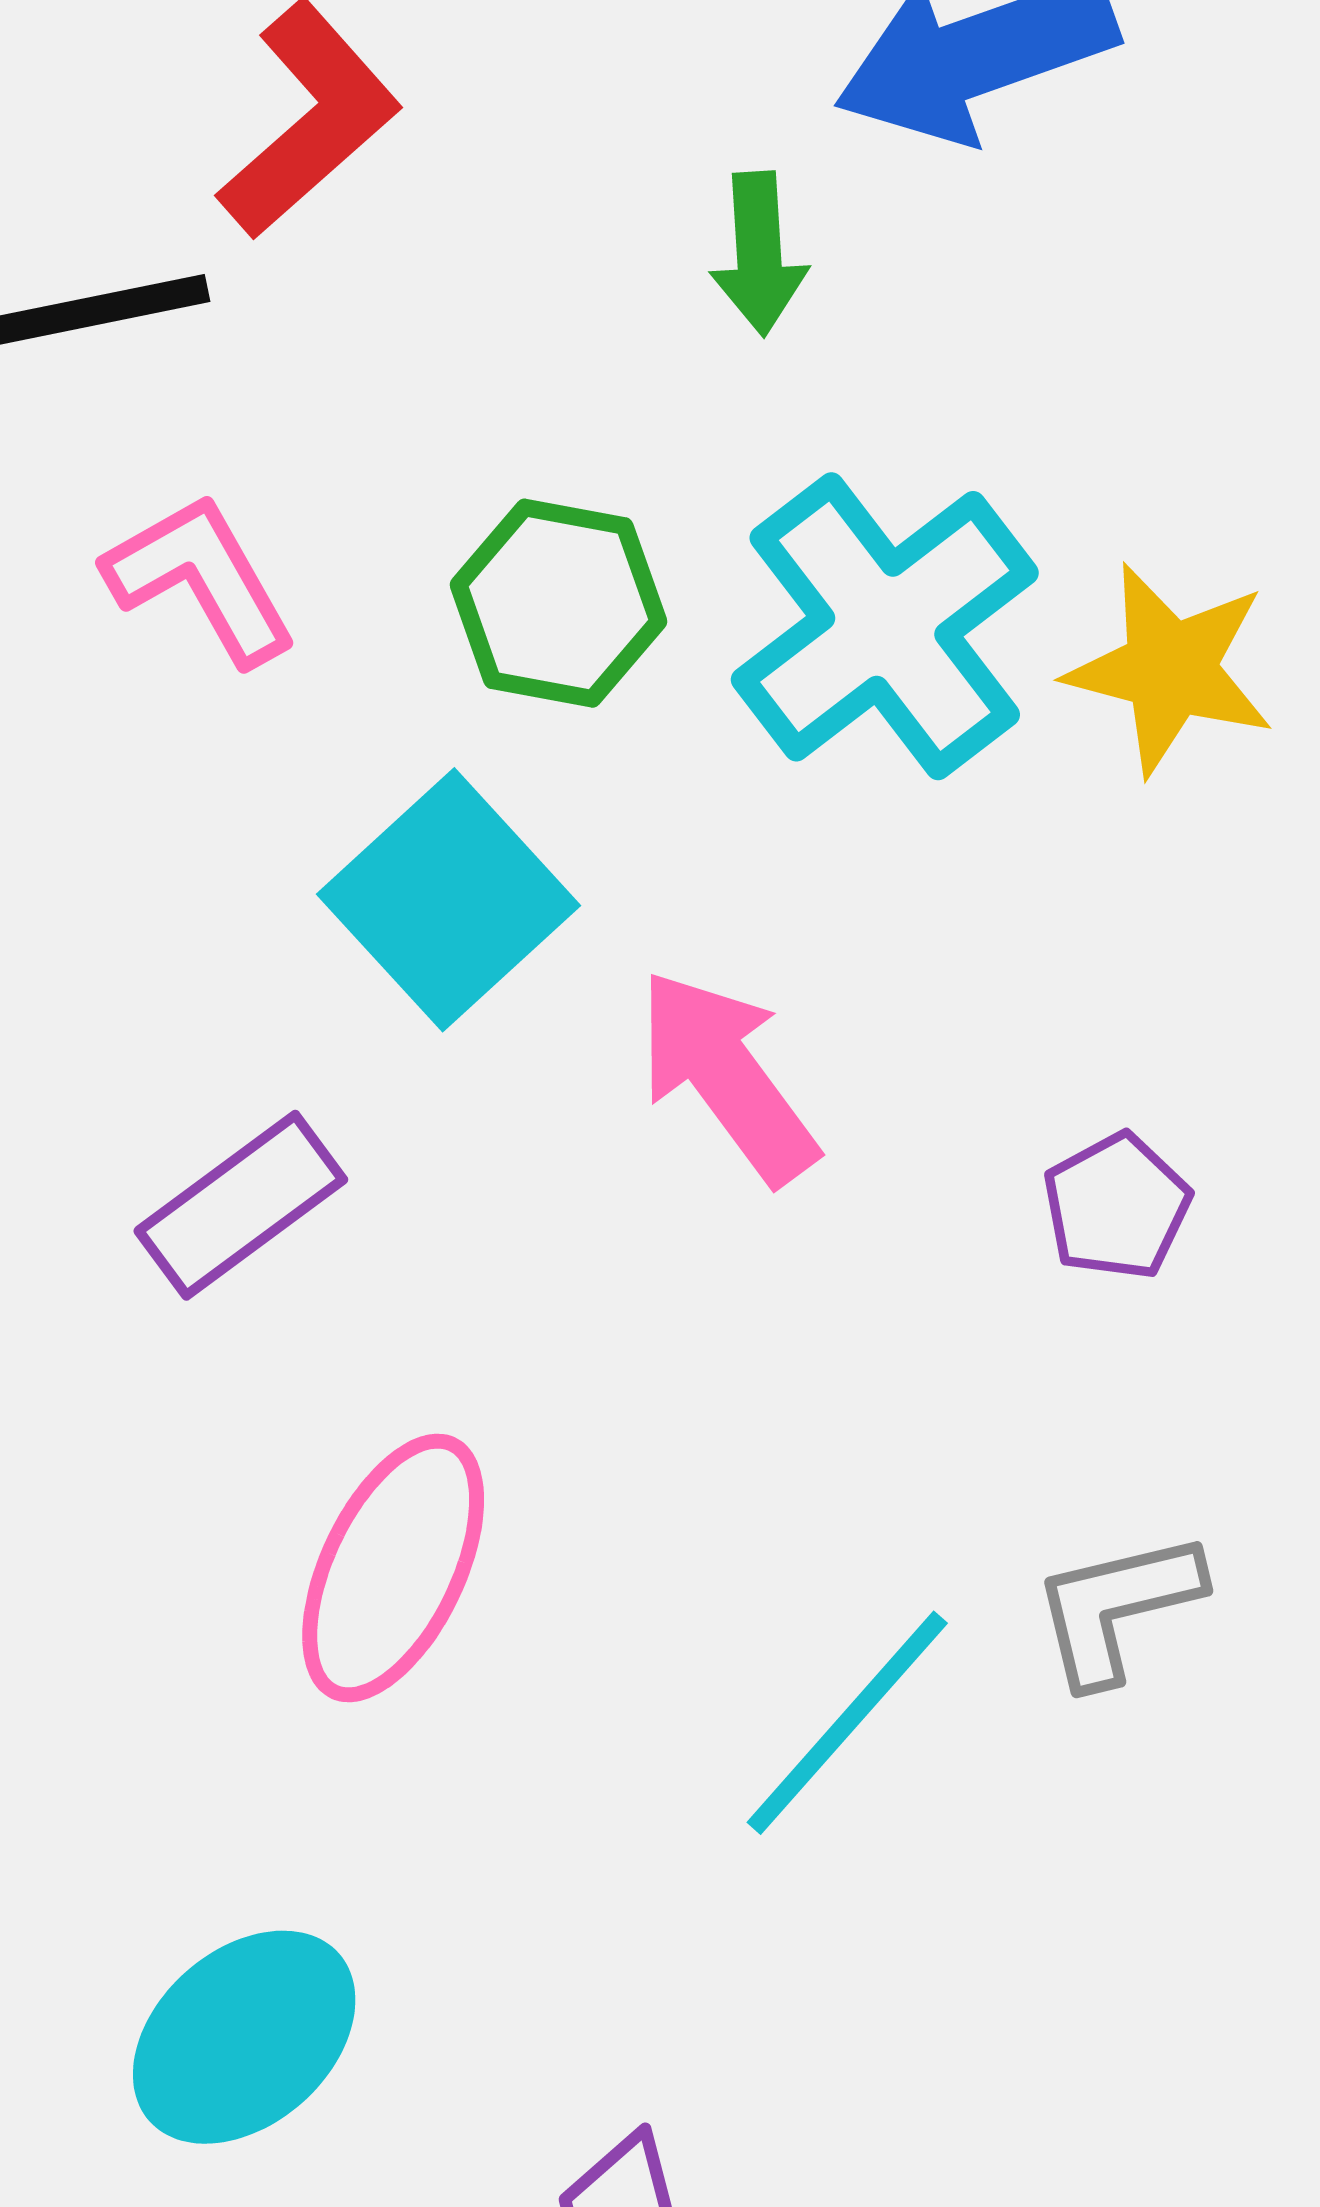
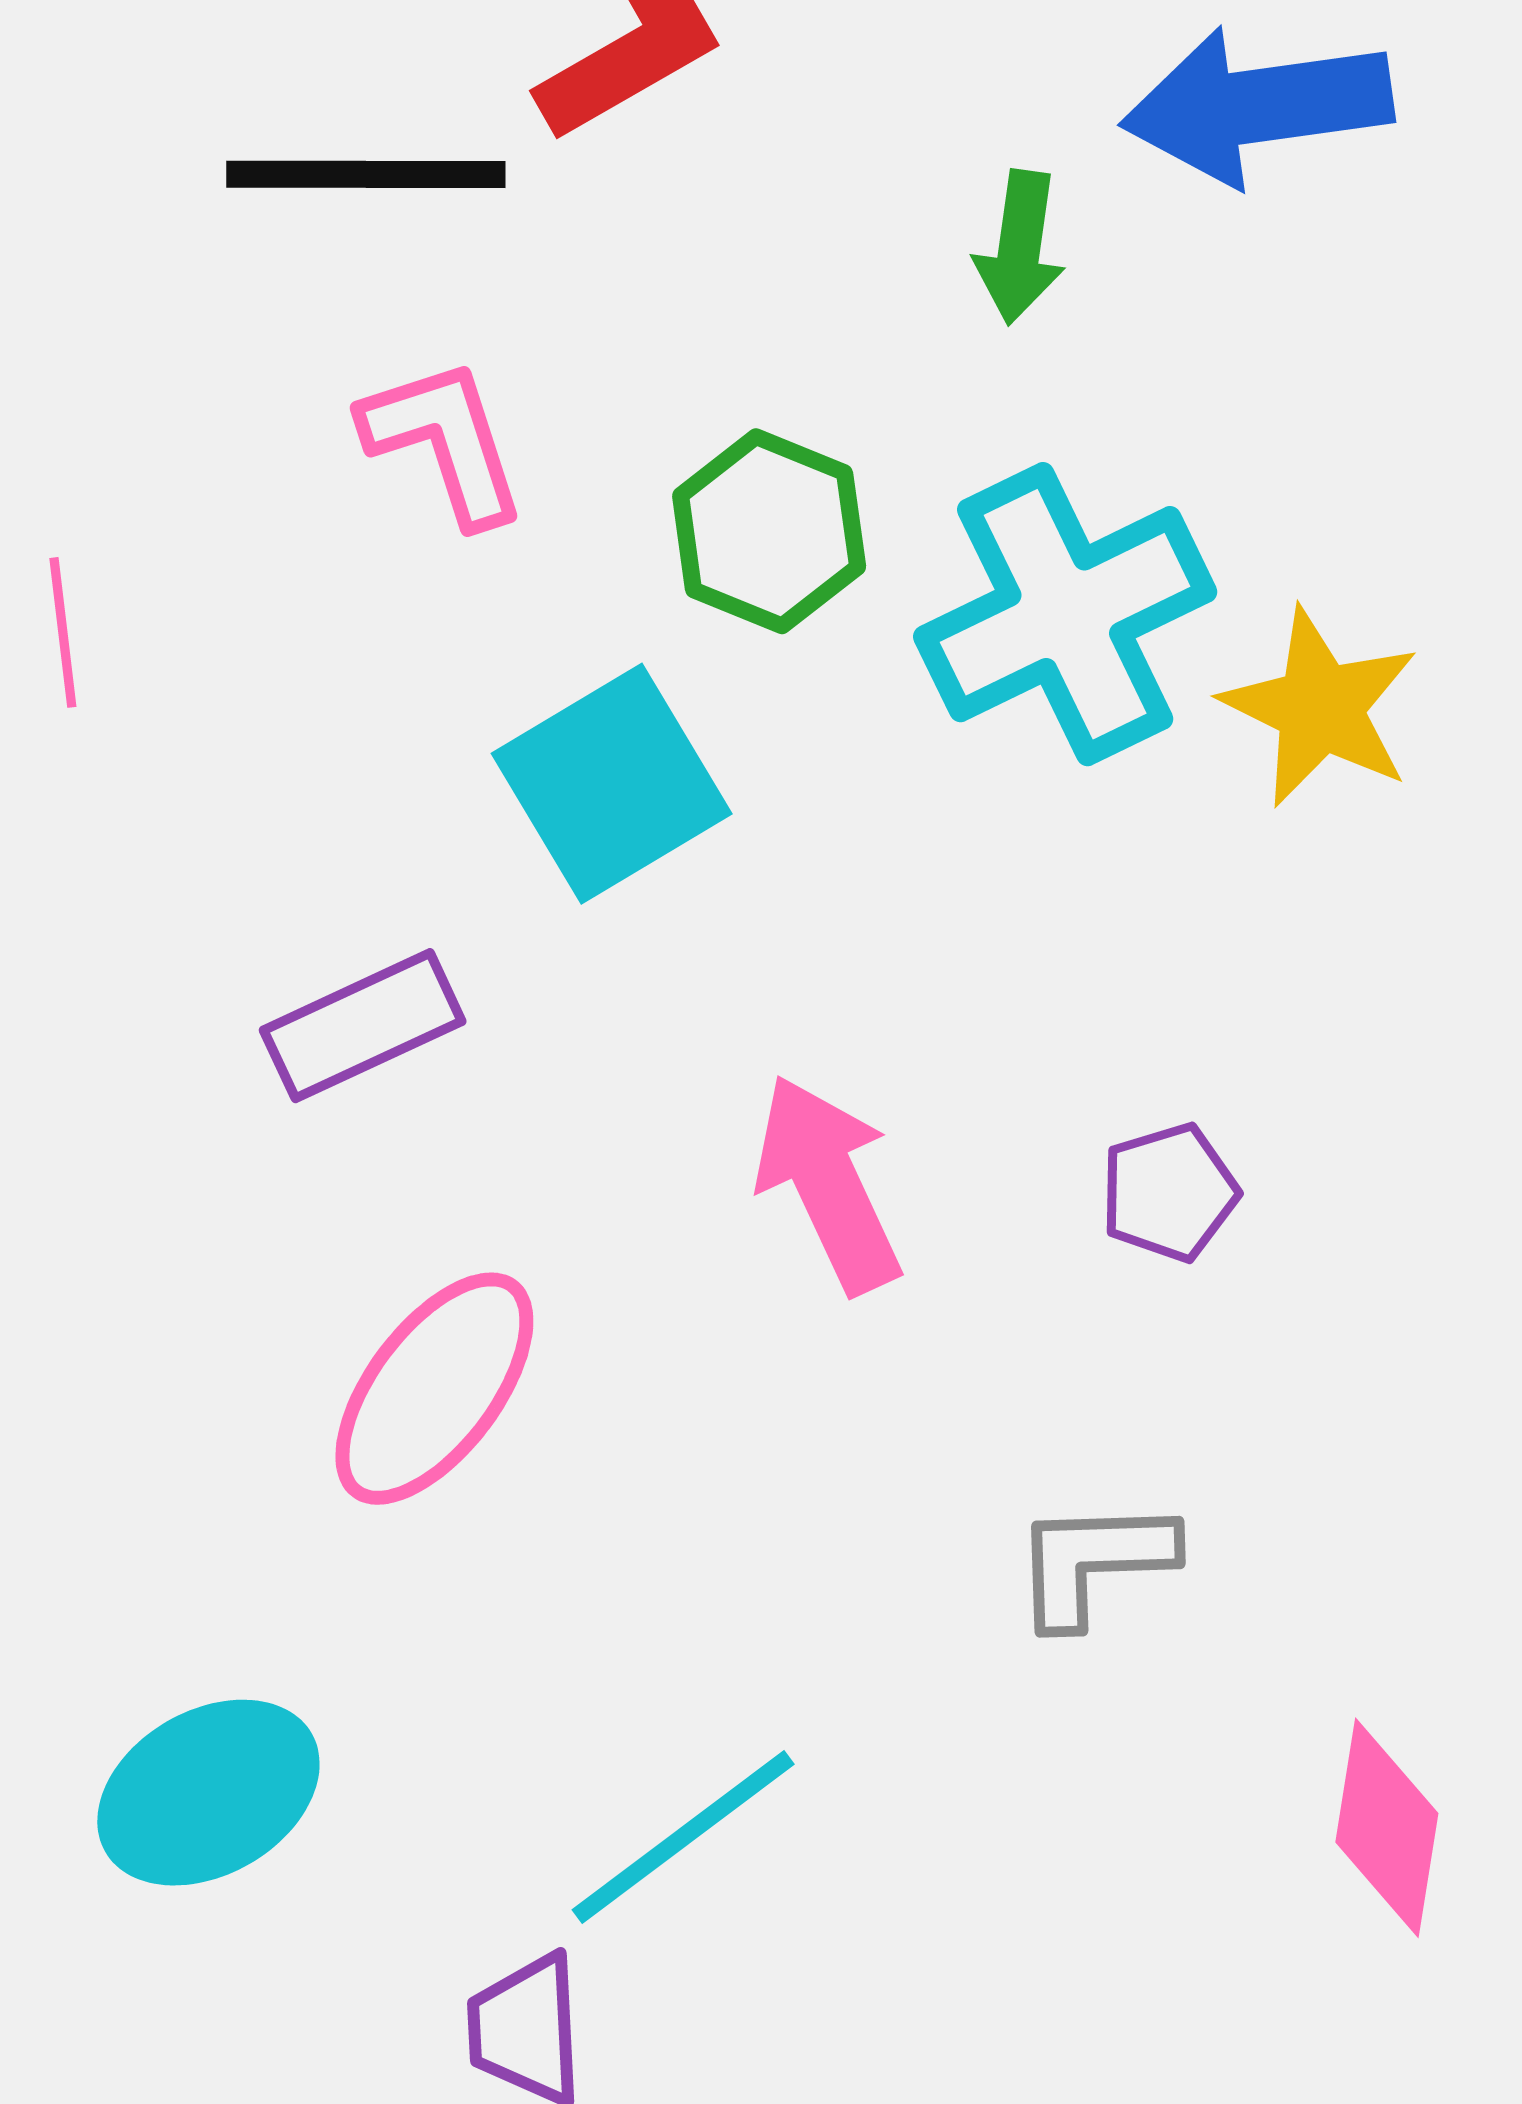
pink arrow: (727, 1076) -> (828, 1184), moved
cyan line: (847, 1723) -> (683, 1837), moved

